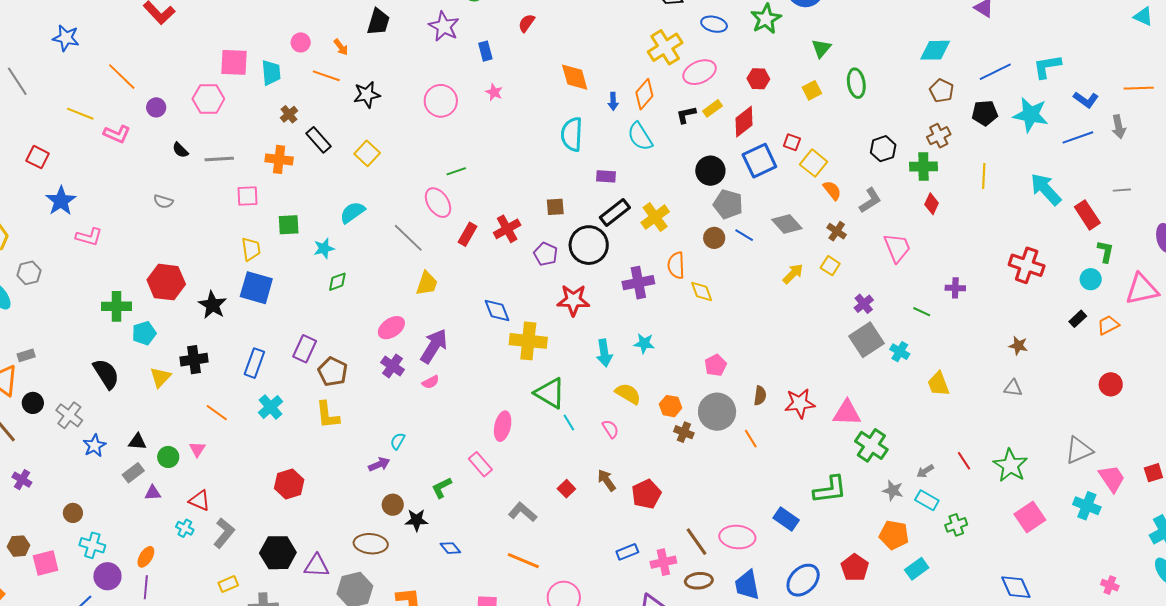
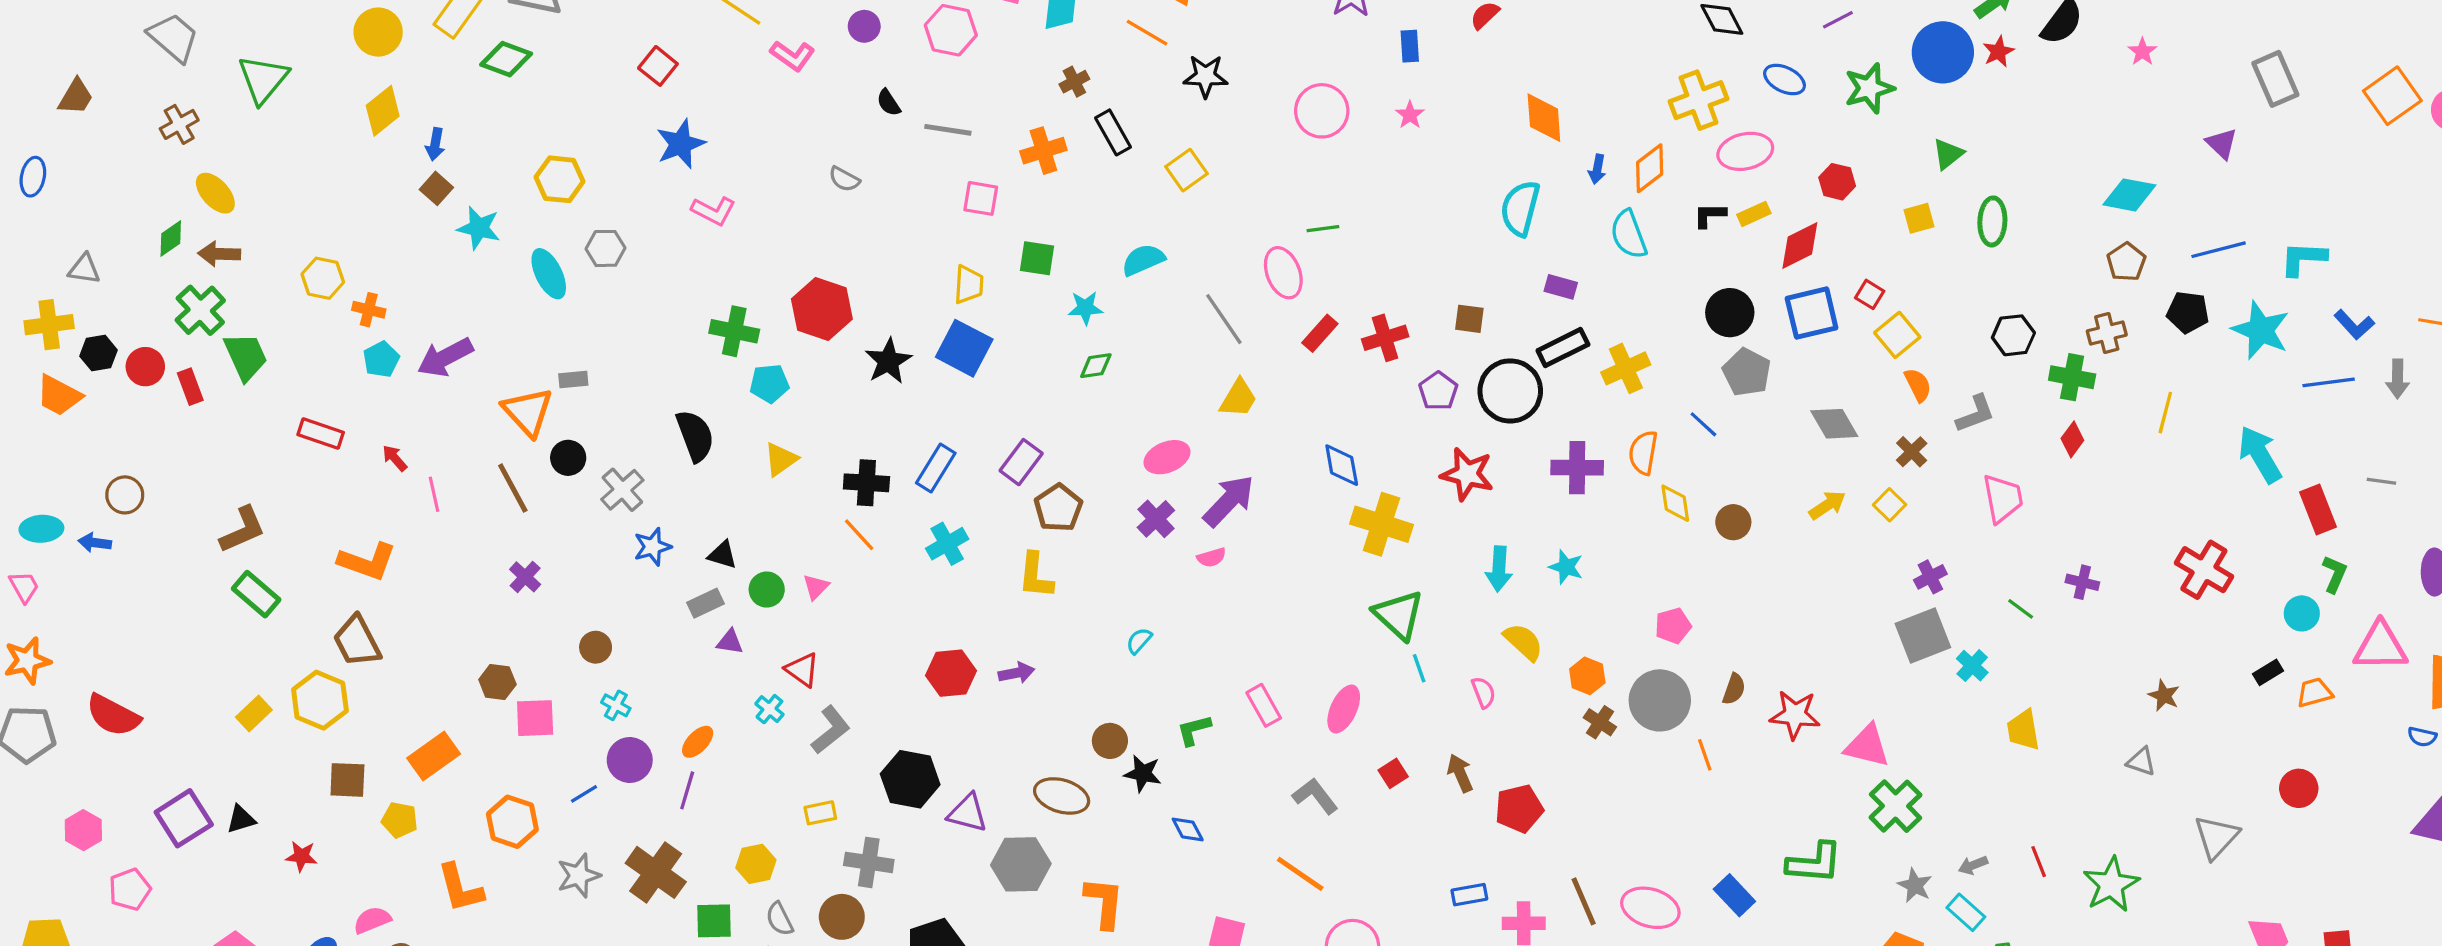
orange cross: (279, 159) -> (1043, 151), turned -36
blue line: (744, 235) -> (1703, 424), moved
brown circle: (714, 238) -> (1733, 522), moved
black cross: (194, 360) -> (866, 483), moved
pink ellipse: (503, 426) -> (1344, 709), moved
gray triangle: (1079, 450) -> (2216, 837), moved, turned -36
purple arrow: (379, 464) -> (1016, 673), moved
cyan cross: (92, 545) -> (616, 705), size x0.7

